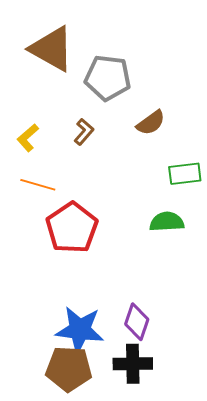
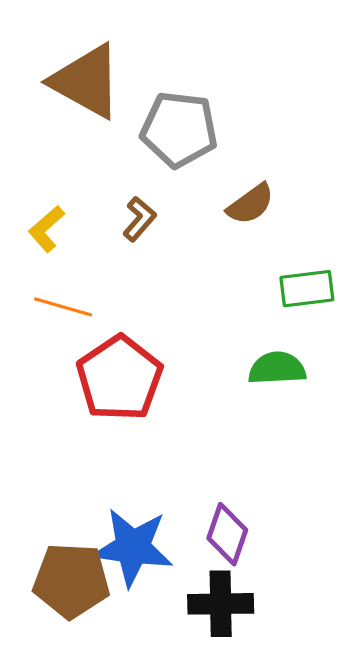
brown pentagon: (69, 369) -> (71, 581), moved

